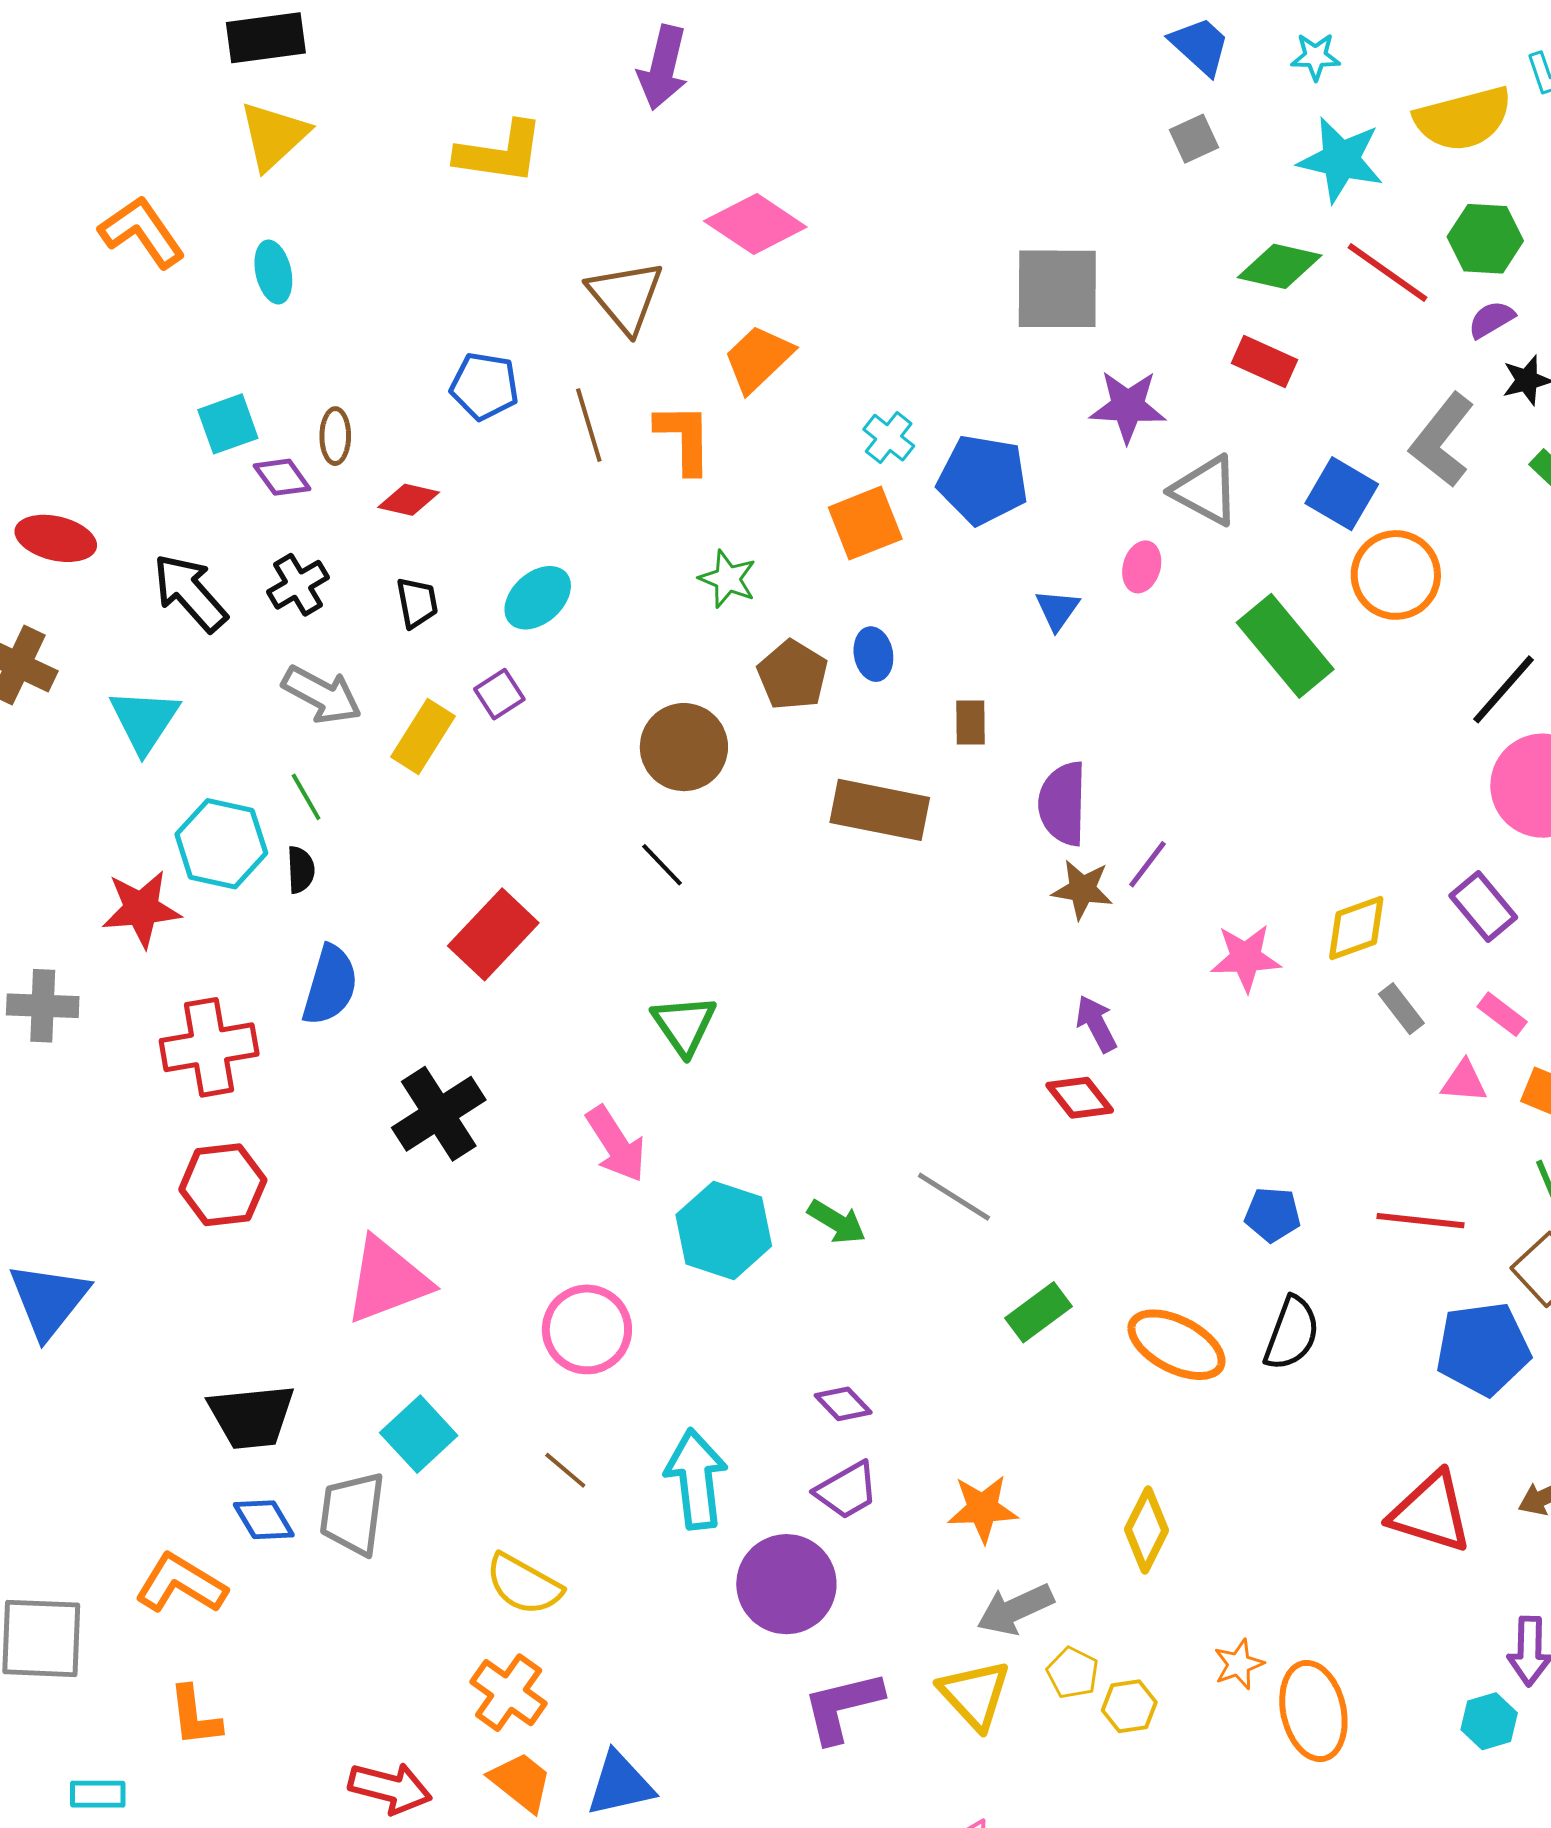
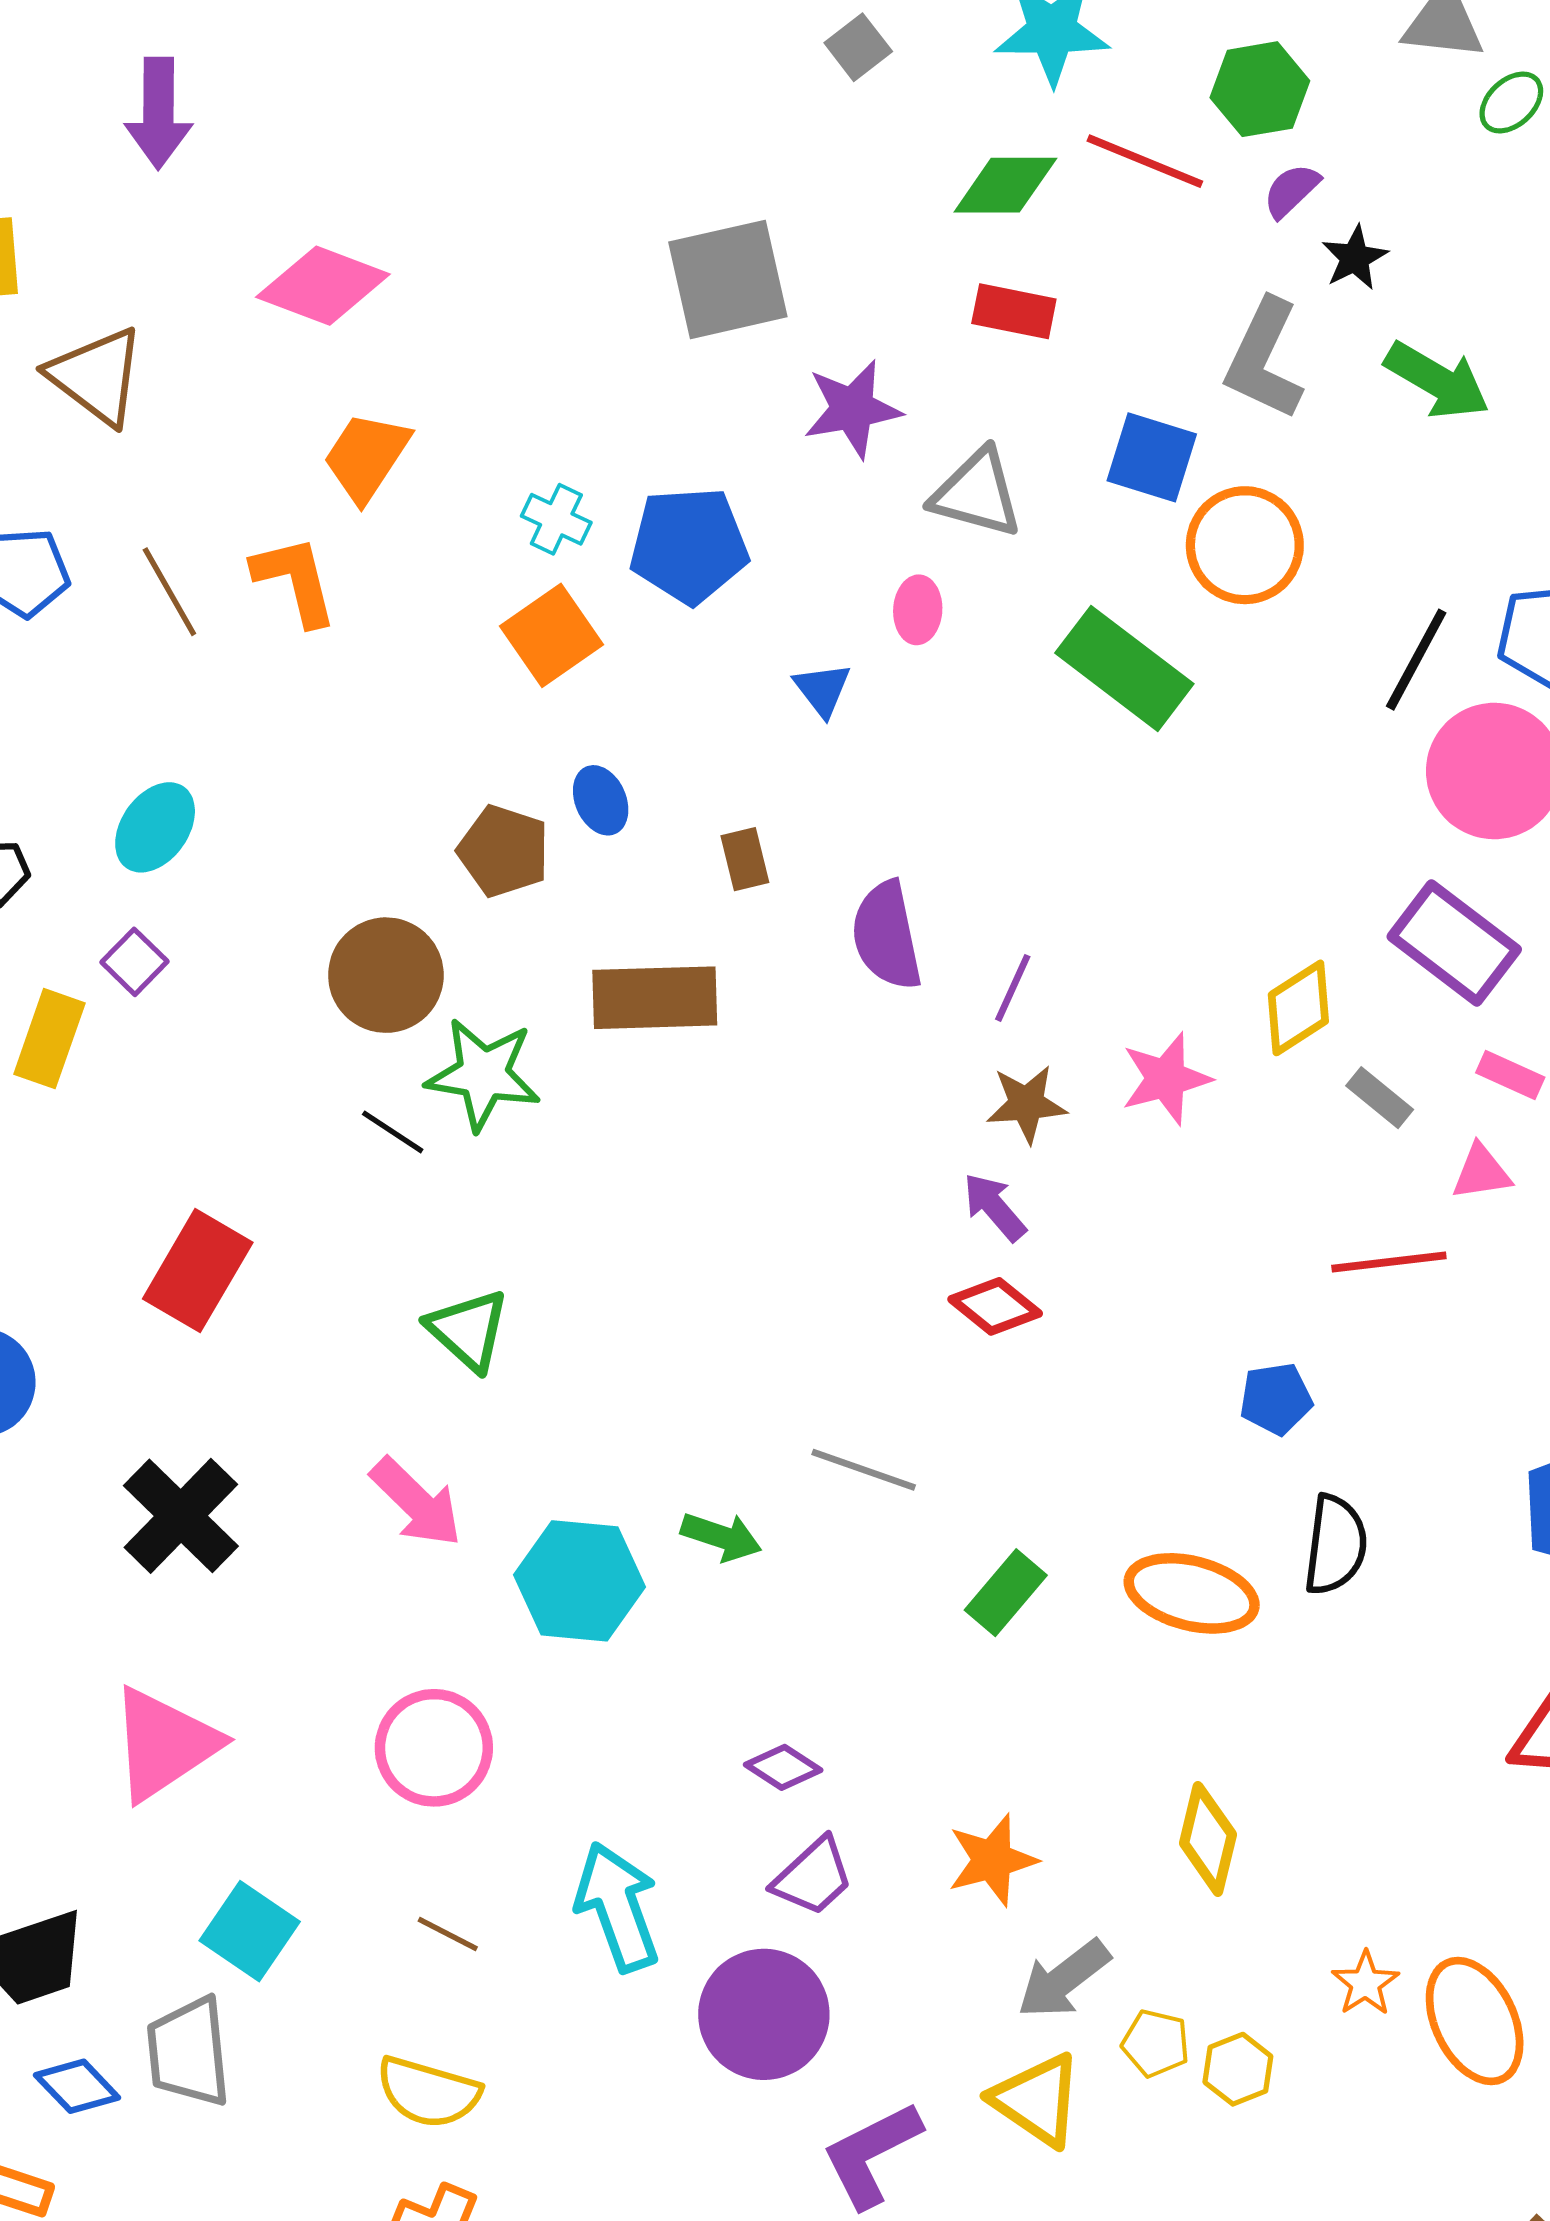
brown triangle: (626, 296) -> (97, 376), moved
green star: (728, 579) -> (483, 1074), moved, size x1.5
brown star: (1082, 889) -> (1026, 1104), moved
purple rectangle: (1483, 906) -> (1454, 943), size x1.4
red line: (1420, 1221) -> (1389, 1262), moved

